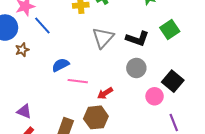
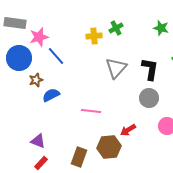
black L-shape: (137, 39) -> (150, 69), turned -100
blue semicircle: (61, 65) -> (51, 95), moved
red arrow: (105, 93) -> (128, 130), moved

